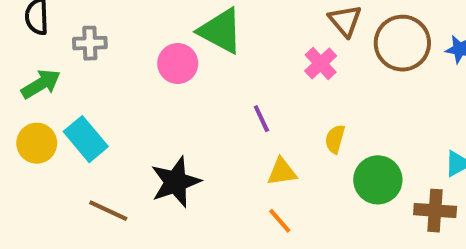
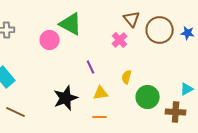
black star: (176, 182) -> (66, 98), moved
orange line: (280, 221) -> (100, 117), turned -48

